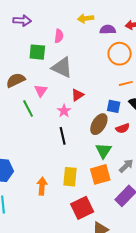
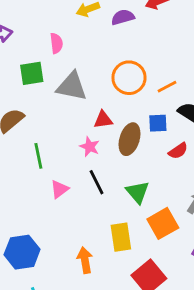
orange circle: (120, 54) -> (129, 78), moved
pink triangle: (41, 91) -> (59, 189), moved, turned 32
red triangle: (78, 95) -> (103, 120), turned 40
green line: (28, 108) -> (38, 156), turned 30
brown ellipse: (99, 124) -> (130, 139), moved
green triangle: (103, 151) -> (138, 192), moved

